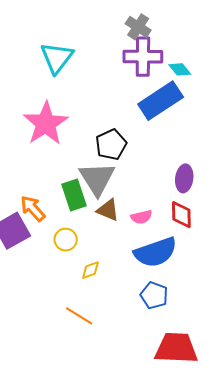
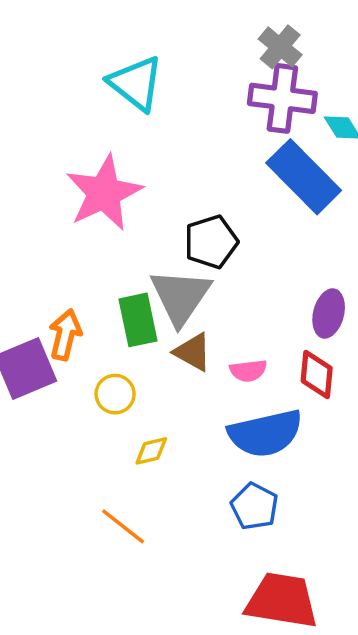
cyan triangle: (57, 58) -> (136, 83), turned -36
blue rectangle: (161, 101) -> (304, 177), turned 72
orange arrow: (33, 208) -> (65, 335), turned 48

